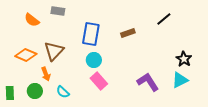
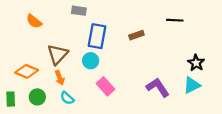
gray rectangle: (58, 11) -> (79, 11), moved
black line: (164, 19) -> (175, 20), turned 42
orange diamond: (26, 55) -> (27, 71), moved
cyan circle: (94, 60) -> (91, 61), moved
orange arrow: (46, 74) -> (60, 78), moved

